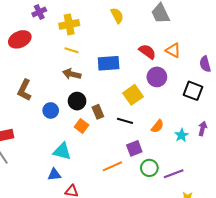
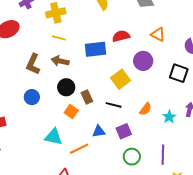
red semicircle: (147, 52) -> (121, 36), moved, turned -48
brown L-shape: (24, 90) -> (33, 64), moved
blue circle: (51, 110) -> (32, 97), moved
orange line: (112, 166) -> (79, 149), moved
green circle: (149, 168) -> (132, 157), moved
blue triangle: (54, 174) -> (99, 131), moved
purple line: (174, 174) -> (163, 155), turned -66

